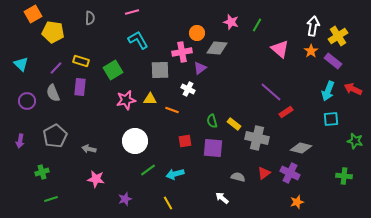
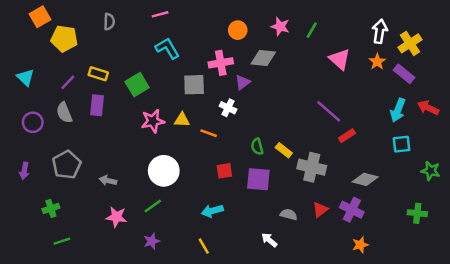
orange circle: (197, 33) -> (238, 30), moved
green line: (148, 170) -> (153, 206), moved

